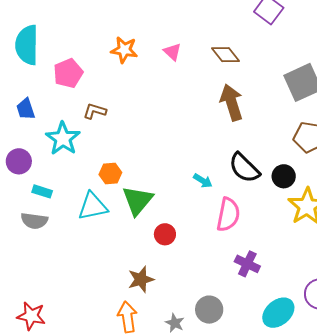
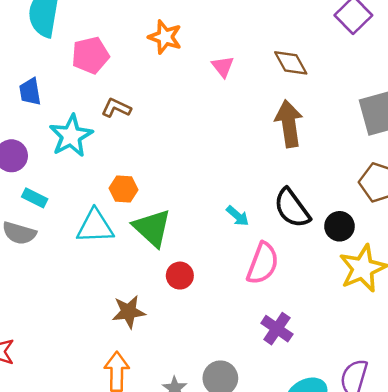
pink triangle: (172, 52) -> (223, 67), moved
green triangle: (138, 200) -> (152, 228), turned -36
brown star: (141, 279) -> (129, 312), moved

